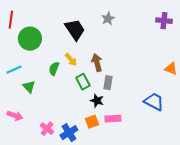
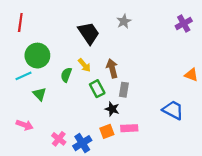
purple cross: (164, 21) -> (184, 23), turned -35
green circle: (30, 39) -> (37, 56), moved

